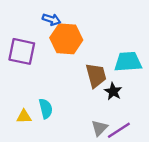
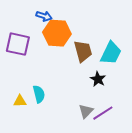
cyan trapezoid: (128, 62) -> (111, 53), turned 120
brown trapezoid: (96, 75) -> (83, 51), moved

